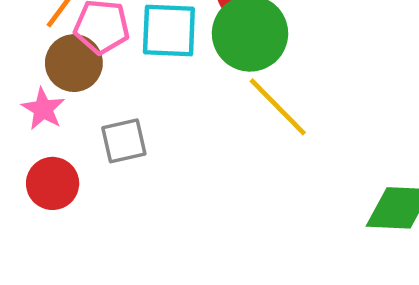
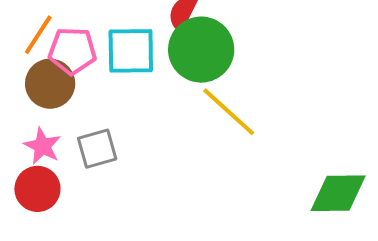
pink star: (43, 109) -> (42, 146), moved

